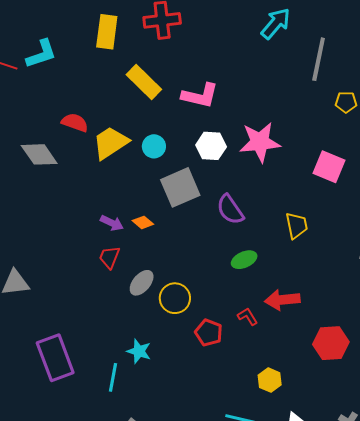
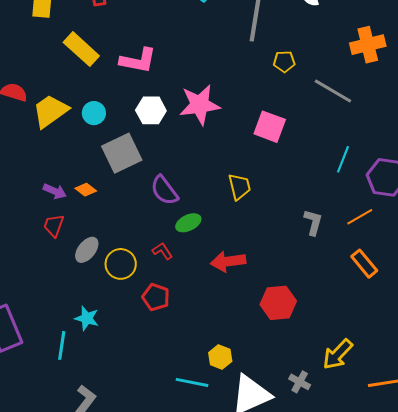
purple semicircle: (230, 210) -> (164, 190), moved
red L-shape: (248, 317) -> (162, 251), moved
yellow hexagon: (270, 380) -> (220, 357), moved

